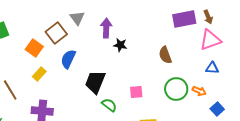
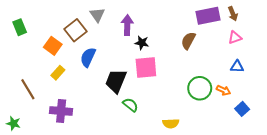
pink triangle: (210, 40) -> (235, 38), size x0.6
brown semicircle: (165, 55) -> (188, 41), moved, turned 48
pink square: (136, 92) -> (146, 68), moved, size x1.6

